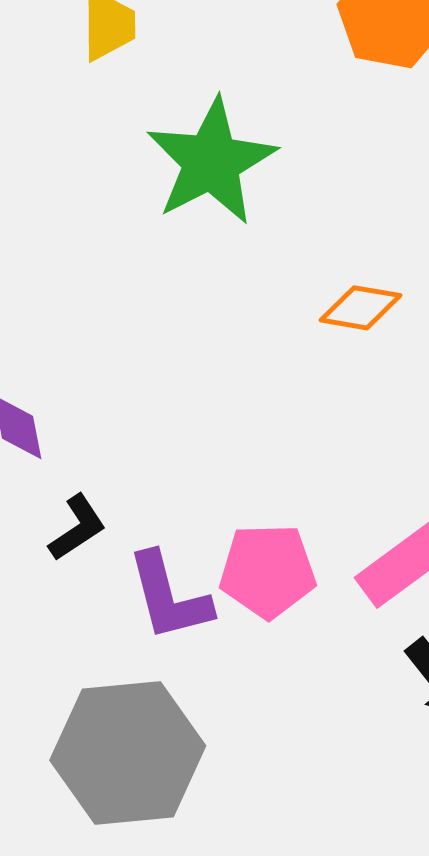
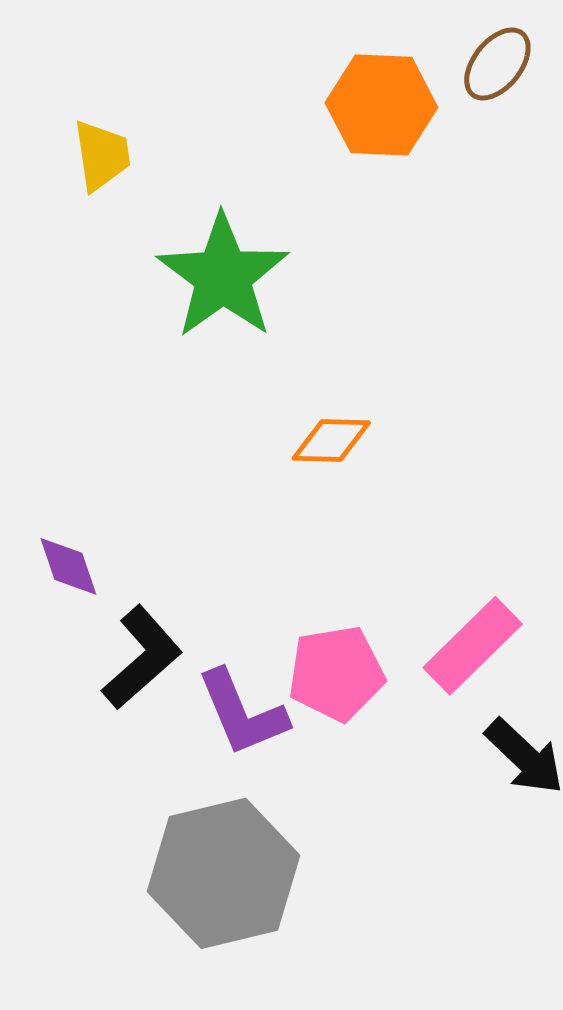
orange diamond: (361, 308) -> (331, 440), moved
black L-shape: (77, 528) -> (142, 658), size x1.5

